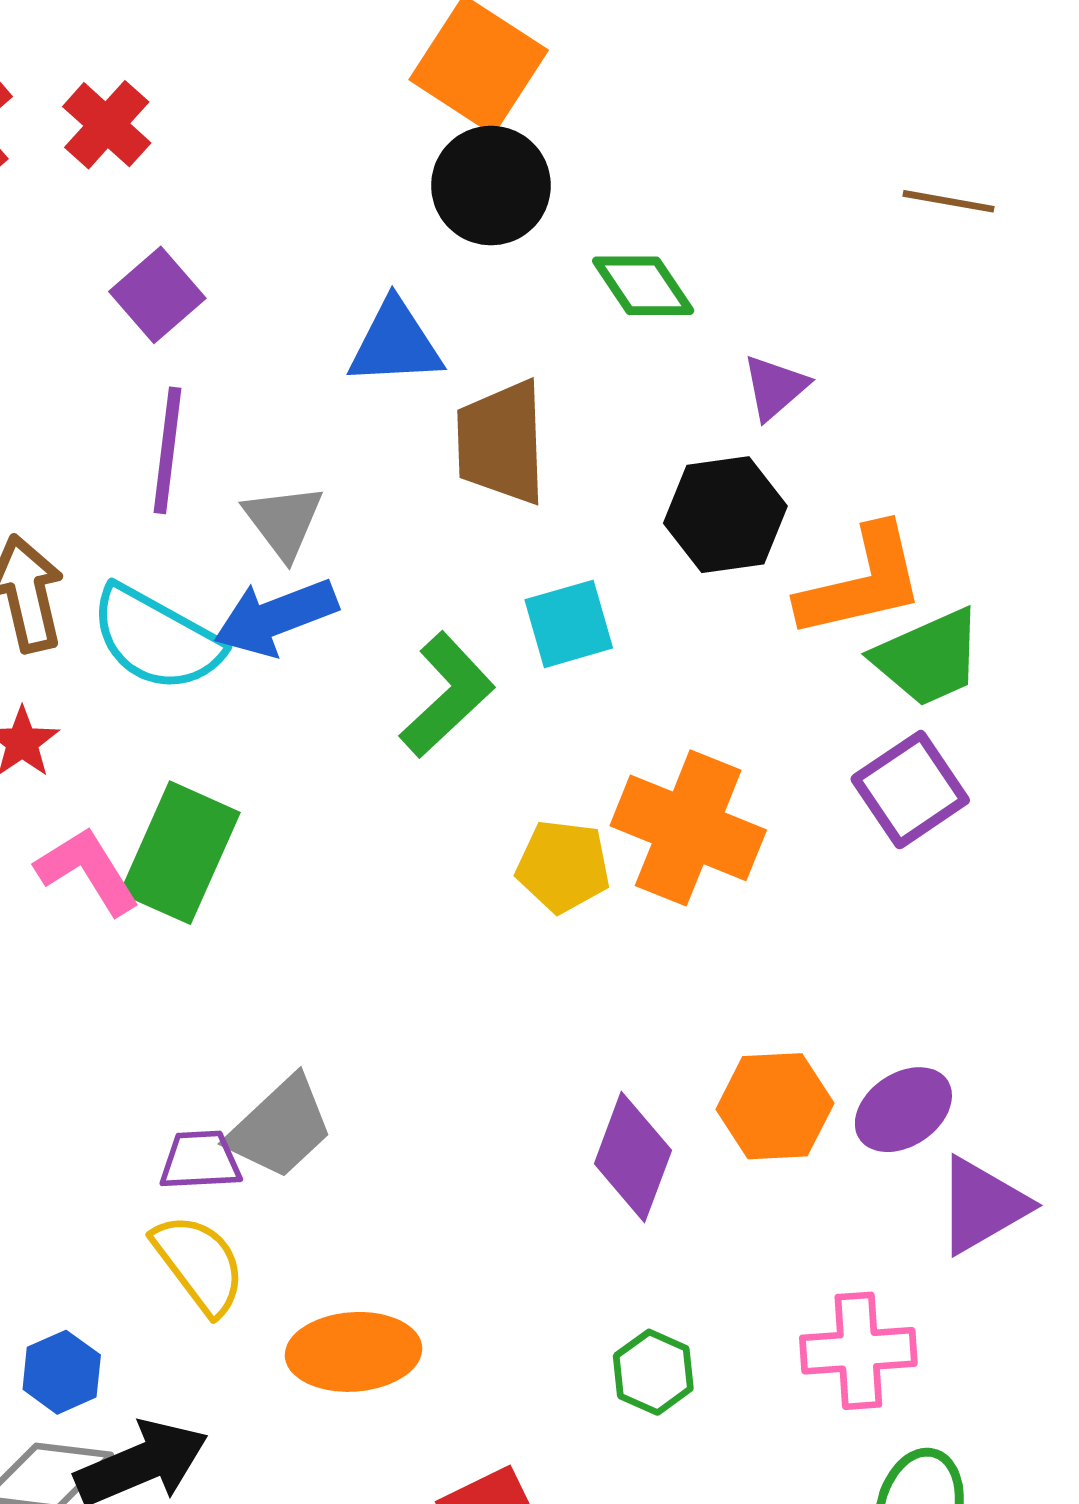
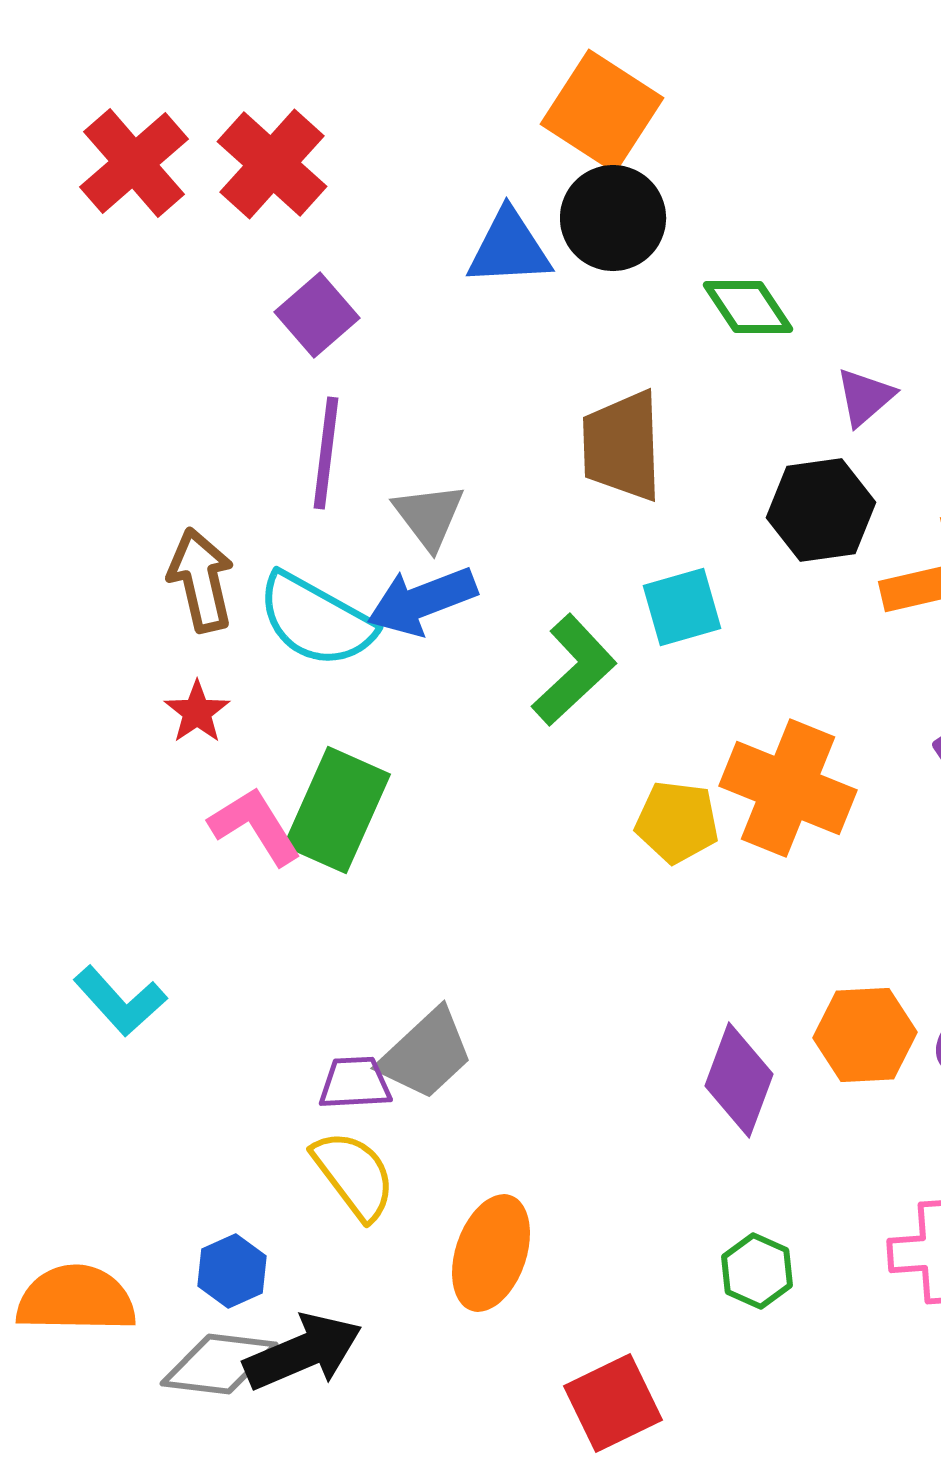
red cross: (107, 125) -> (272, 164), size x1.4
blue triangle: (395, 343) -> (509, 248), moved
orange ellipse: (354, 1352) -> (491, 1253), turned -67

